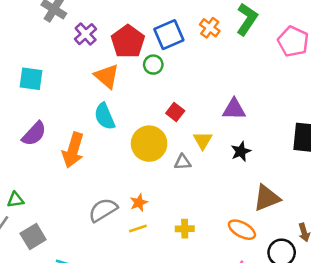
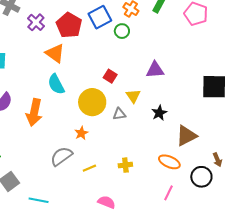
green circle: (153, 65) -> (122, 31), moved
black star: (241, 151) -> (159, 113), moved
orange star: (139, 203) -> (81, 133), moved

